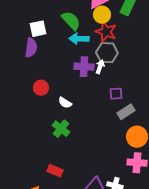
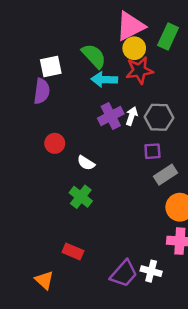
red star: (106, 32) -> (139, 70), turned -30
gray hexagon: (107, 53) -> (159, 117), moved
purple cross: (84, 67) -> (111, 116), turned -30

